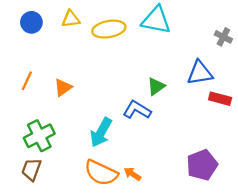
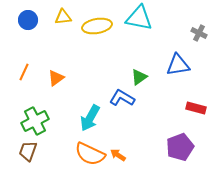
red rectangle: (220, 99) -> (196, 108), moved

